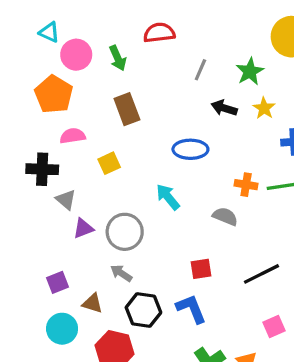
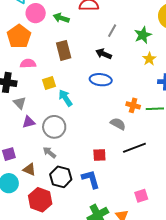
green arrow: (118, 58) -> (61, 18), turned 126
black arrow: (224, 108) -> (104, 54), moved
cyan arrow: (168, 197) -> (65, 98), moved
black line: (262, 274) -> (134, 148), moved

